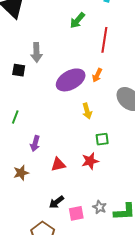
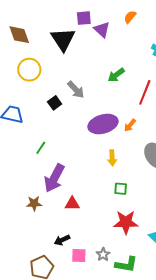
green arrow: (77, 20) -> (116, 75), moved
gray arrow: (36, 52) -> (76, 90), turned -54
black square: (19, 70) -> (55, 103), turned 32
purple arrow: (35, 144) -> (54, 178), size x1.8
red star: (90, 161) -> (126, 222), moved, size x1.4

